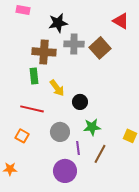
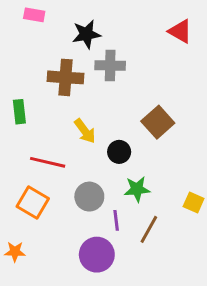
brown square: (100, 48) -> (158, 122), moved
green rectangle: (34, 76) -> (19, 112), moved
orange square: (22, 136) -> (33, 203), size x1.5

